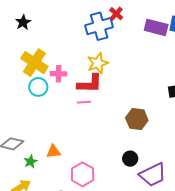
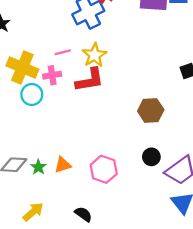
pink line: (84, 102) -> (63, 52), moved
green star: (30, 162) -> (38, 167), moved
pink hexagon: (83, 174) -> (104, 169), moved

